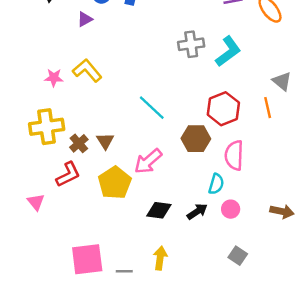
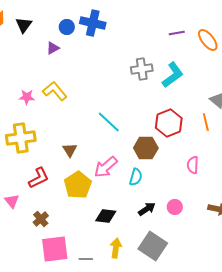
brown cross: (79, 143) -> (41, 219), moved
pink semicircle: (234, 155) -> (193, 165), moved, size x0.7
cyan semicircle: (216, 184) -> (136, 177), moved
black diamond: (159, 210) -> (106, 216), moved
gray square: (238, 256) -> (153, 246), moved, size x1.8

